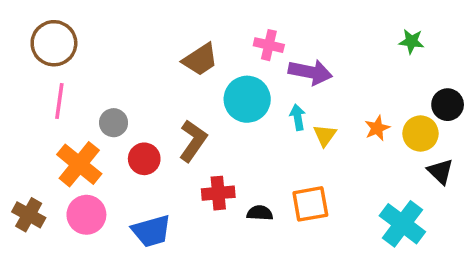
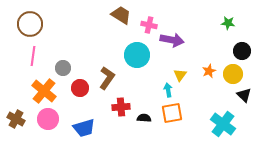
brown trapezoid: (200, 59) -> (121, 15), moved, turned -115
black circle: (448, 105) -> (242, 51), moved
cyan arrow: (298, 117) -> (168, 90), moved

